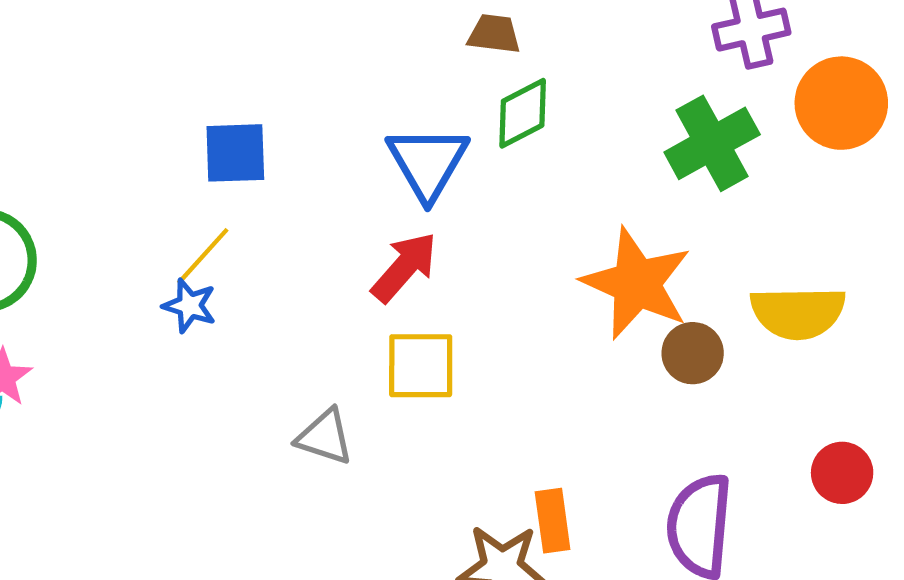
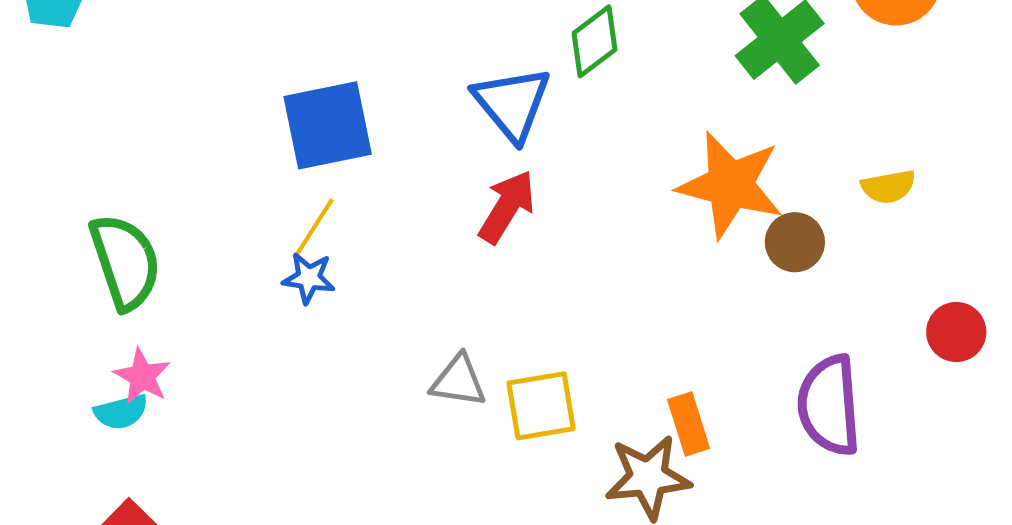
blue square: (235, 153) -> (328, 125), size x1.4
yellow semicircle: (798, 313) -> (888, 187), size x0.6
yellow square: (421, 366) -> (541, 406), moved

